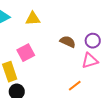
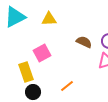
orange line: (75, 86) -> (67, 86), moved

